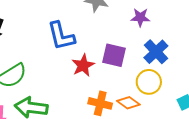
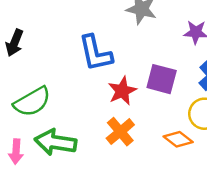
orange cross: (100, 103) -> (120, 132), moved, turned 35

